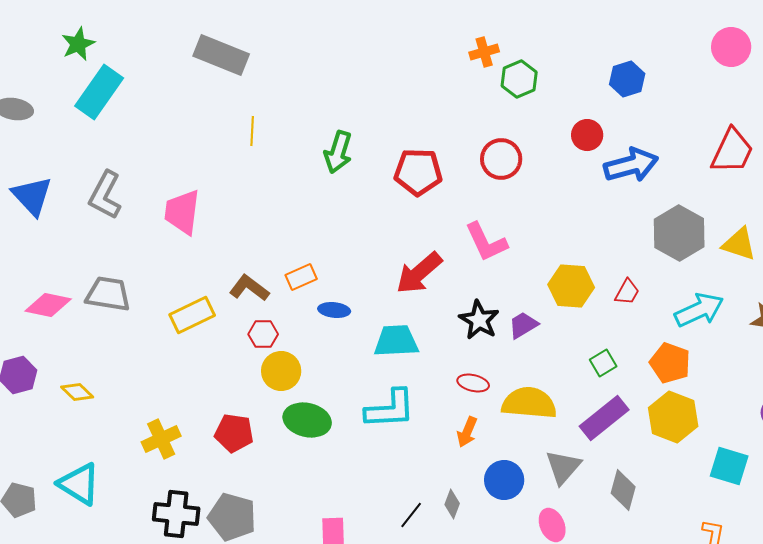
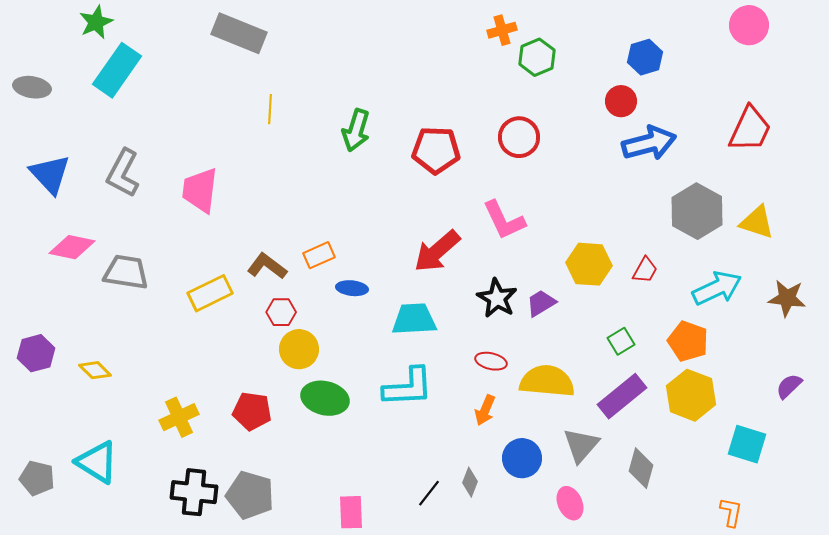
red circle: (587, 135) -> (621, 101), moved
pink diamond: (48, 305) -> (72, 247), moved

